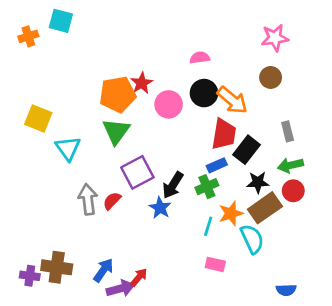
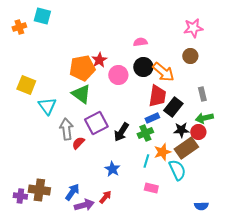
green triangle: (116, 131) -> (81, 94), turned -30
red circle: (293, 191) -> (198, 132), moved
gray arrow: (88, 199) -> (66, 129), moved
blue star: (160, 208) -> (112, 169), moved
red arrow: (139, 277) -> (105, 197), moved

